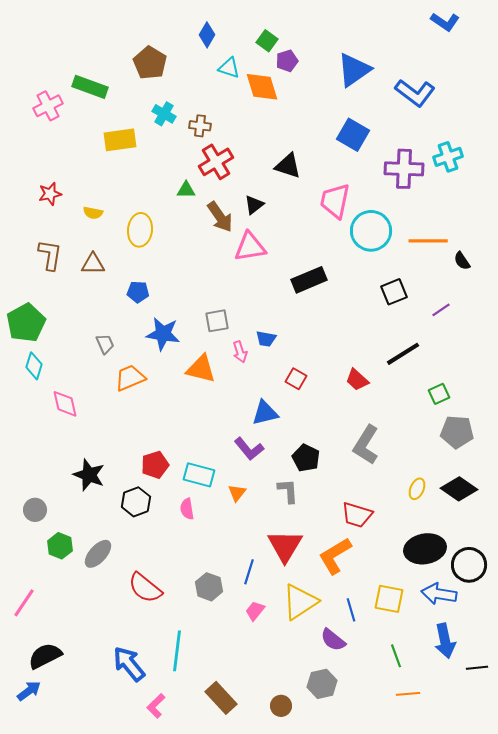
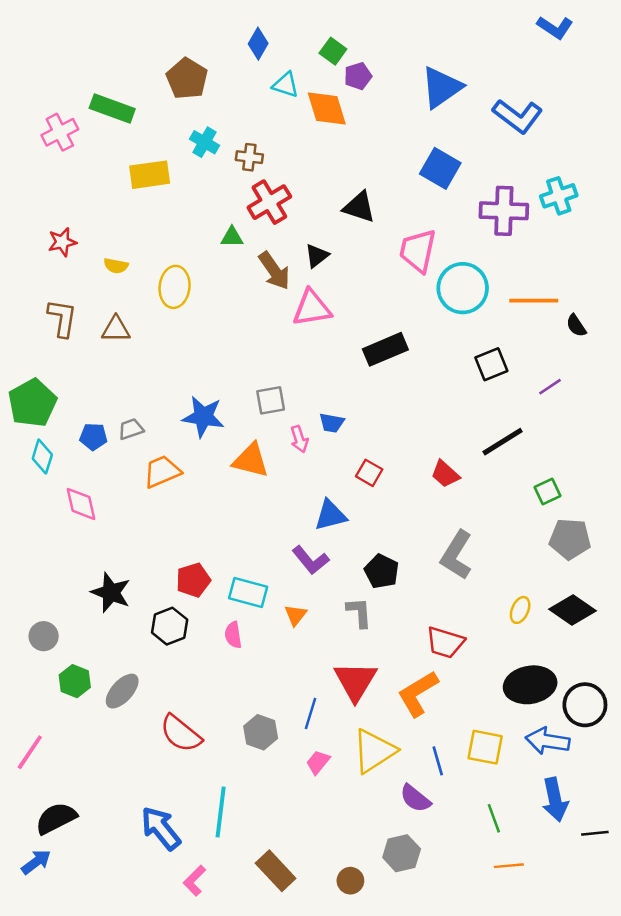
blue pentagon: (138, 292) -> (93, 437), moved
gray trapezoid: (105, 344) -> (131, 429), turned -85

